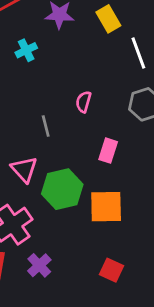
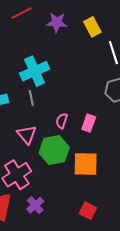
cyan cross: (26, 50) -> (35, 71), moved, size x1.8
pink semicircle: (83, 102) -> (62, 121), moved
gray line: (46, 126) -> (31, 98), moved

